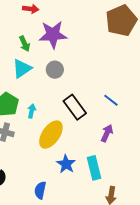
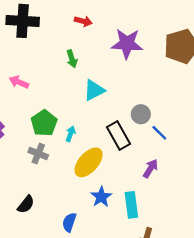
purple star: (53, 35) -> (127, 44), moved
cyan triangle: (22, 69) -> (94, 90), moved
gray circle: (55, 70) -> (141, 114), moved

